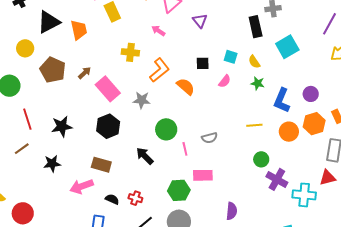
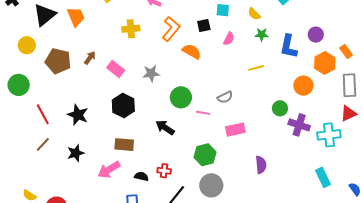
cyan square: (231, 57) -> (223, 10), moved
orange L-shape: (159, 70) -> (171, 29), moved
pink rectangle: (108, 89) -> (116, 69), size x0.7
yellow line: (254, 125) -> (256, 68), moved
black star: (62, 126) -> (78, 115), turned -30
orange circle: (289, 132) -> (303, 86), moved
pink line: (185, 149) -> (203, 113), turned -56
pink rectangle: (203, 175) -> (235, 130), moved

